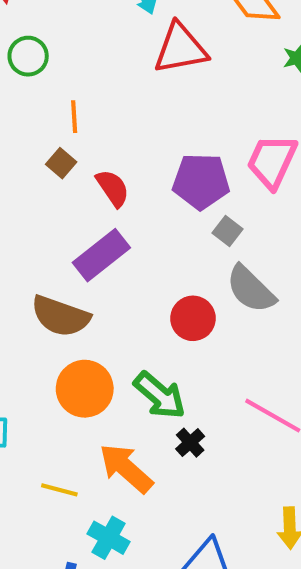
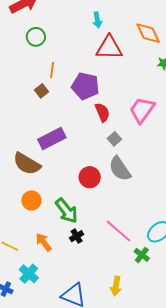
purple pentagon: (201, 181) -> (85, 86), moved
red semicircle: (113, 188) -> (102, 112), moved
orange circle: (85, 389) -> (31, 200), size x0.7
orange arrow: (126, 468) -> (44, 242), size x0.7

